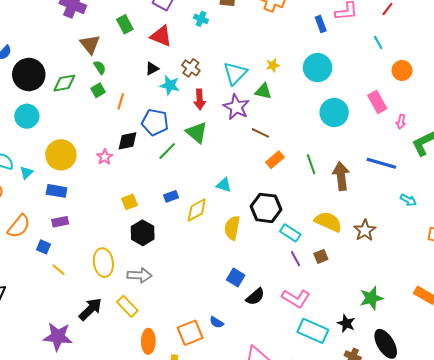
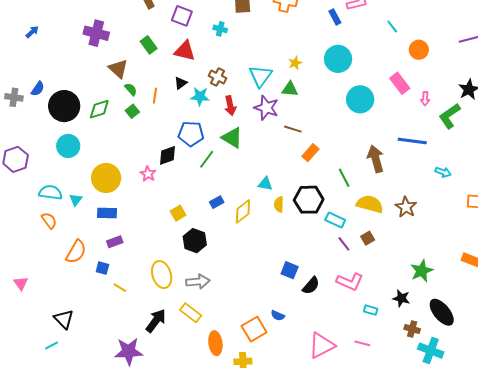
orange line: (121, 101) -> (155, 96), moved
green line: (311, 164) -> (344, 178), moved
yellow semicircle: (232, 228) -> (279, 204), moved, size x0.7
cyan rectangle: (313, 331) -> (371, 310), size x0.5

